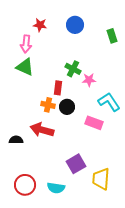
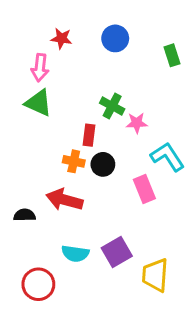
pink rectangle: (94, 123) -> (144, 189), turned 48
cyan semicircle: (56, 188) -> (75, 254), moved

